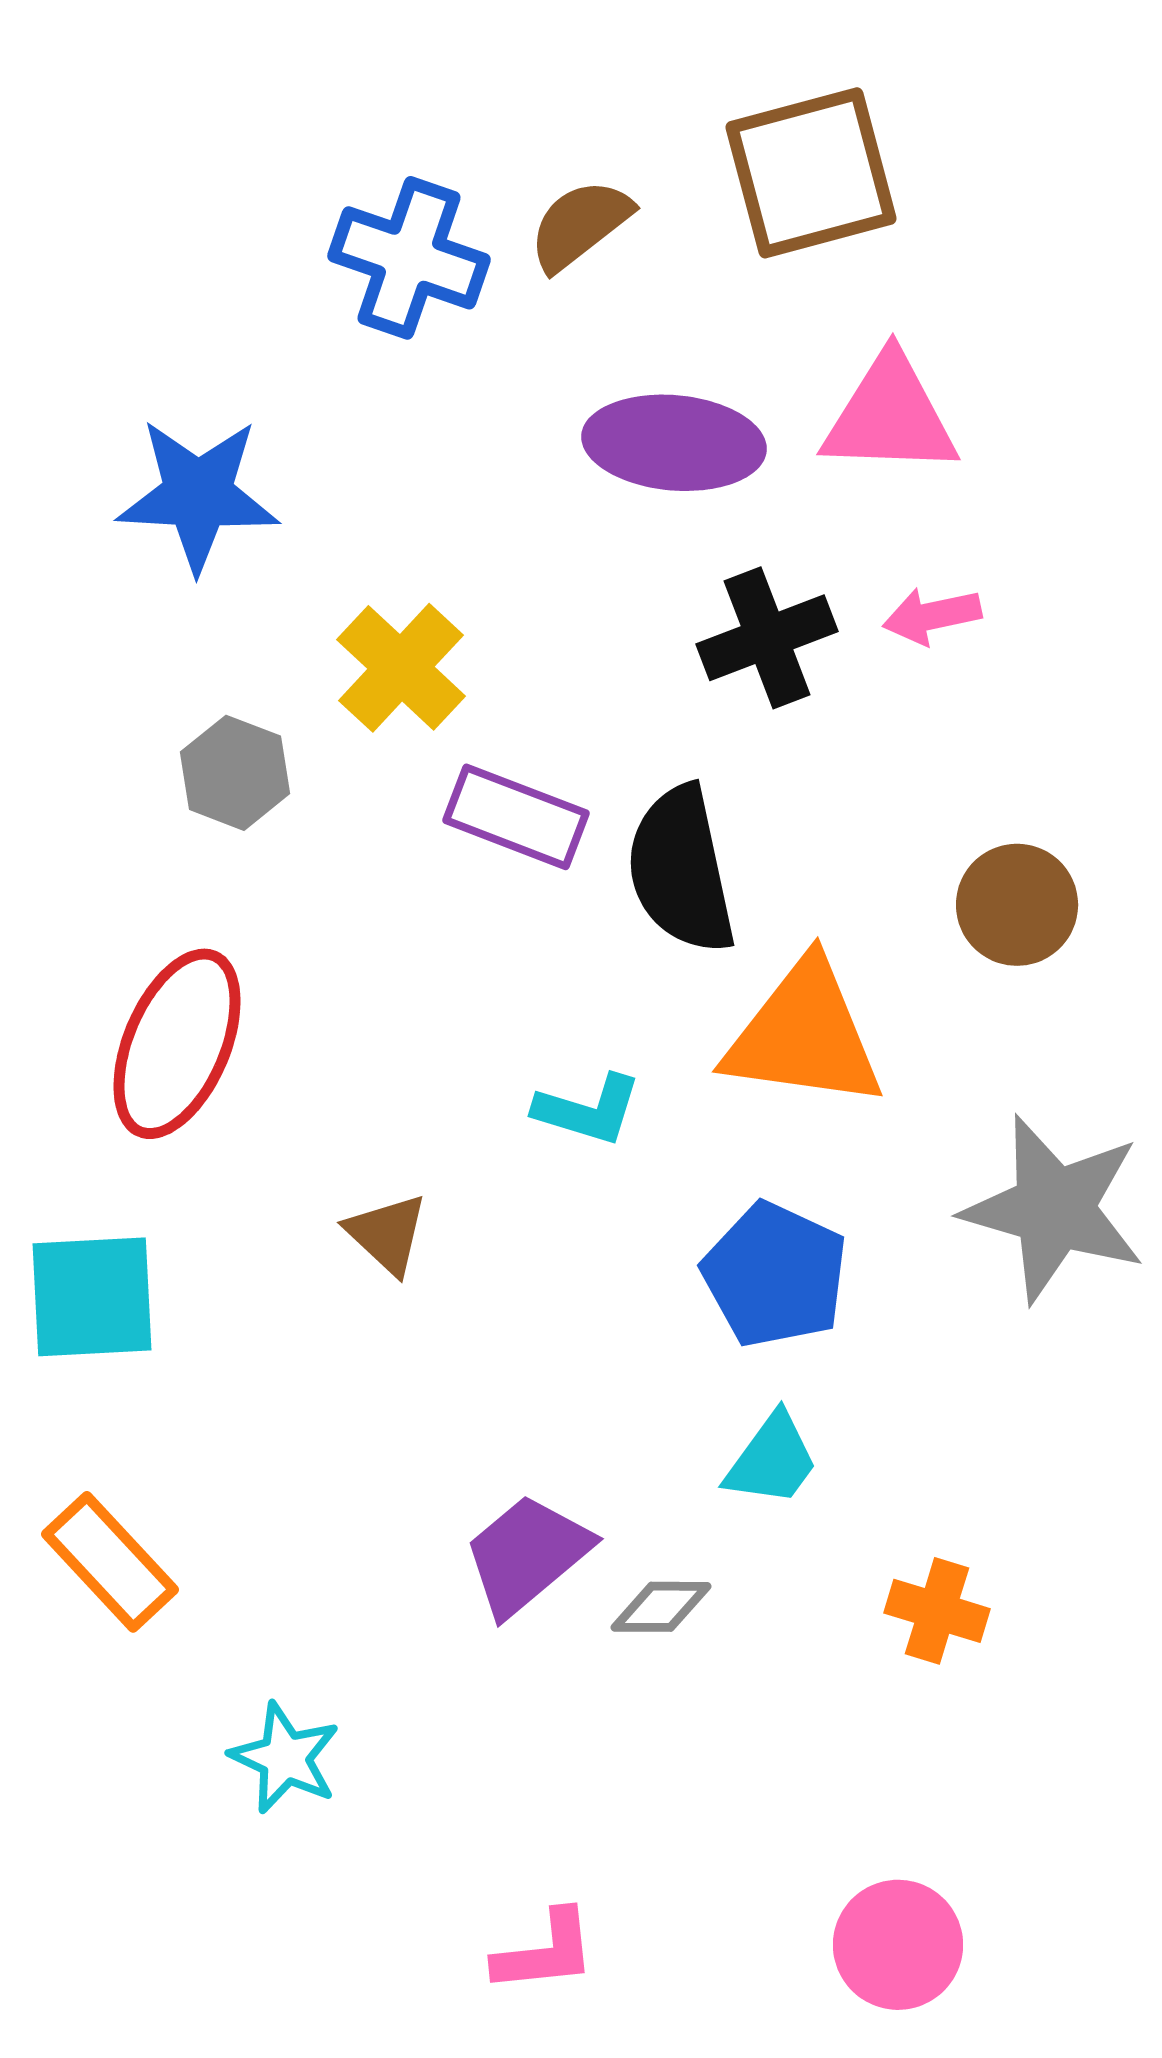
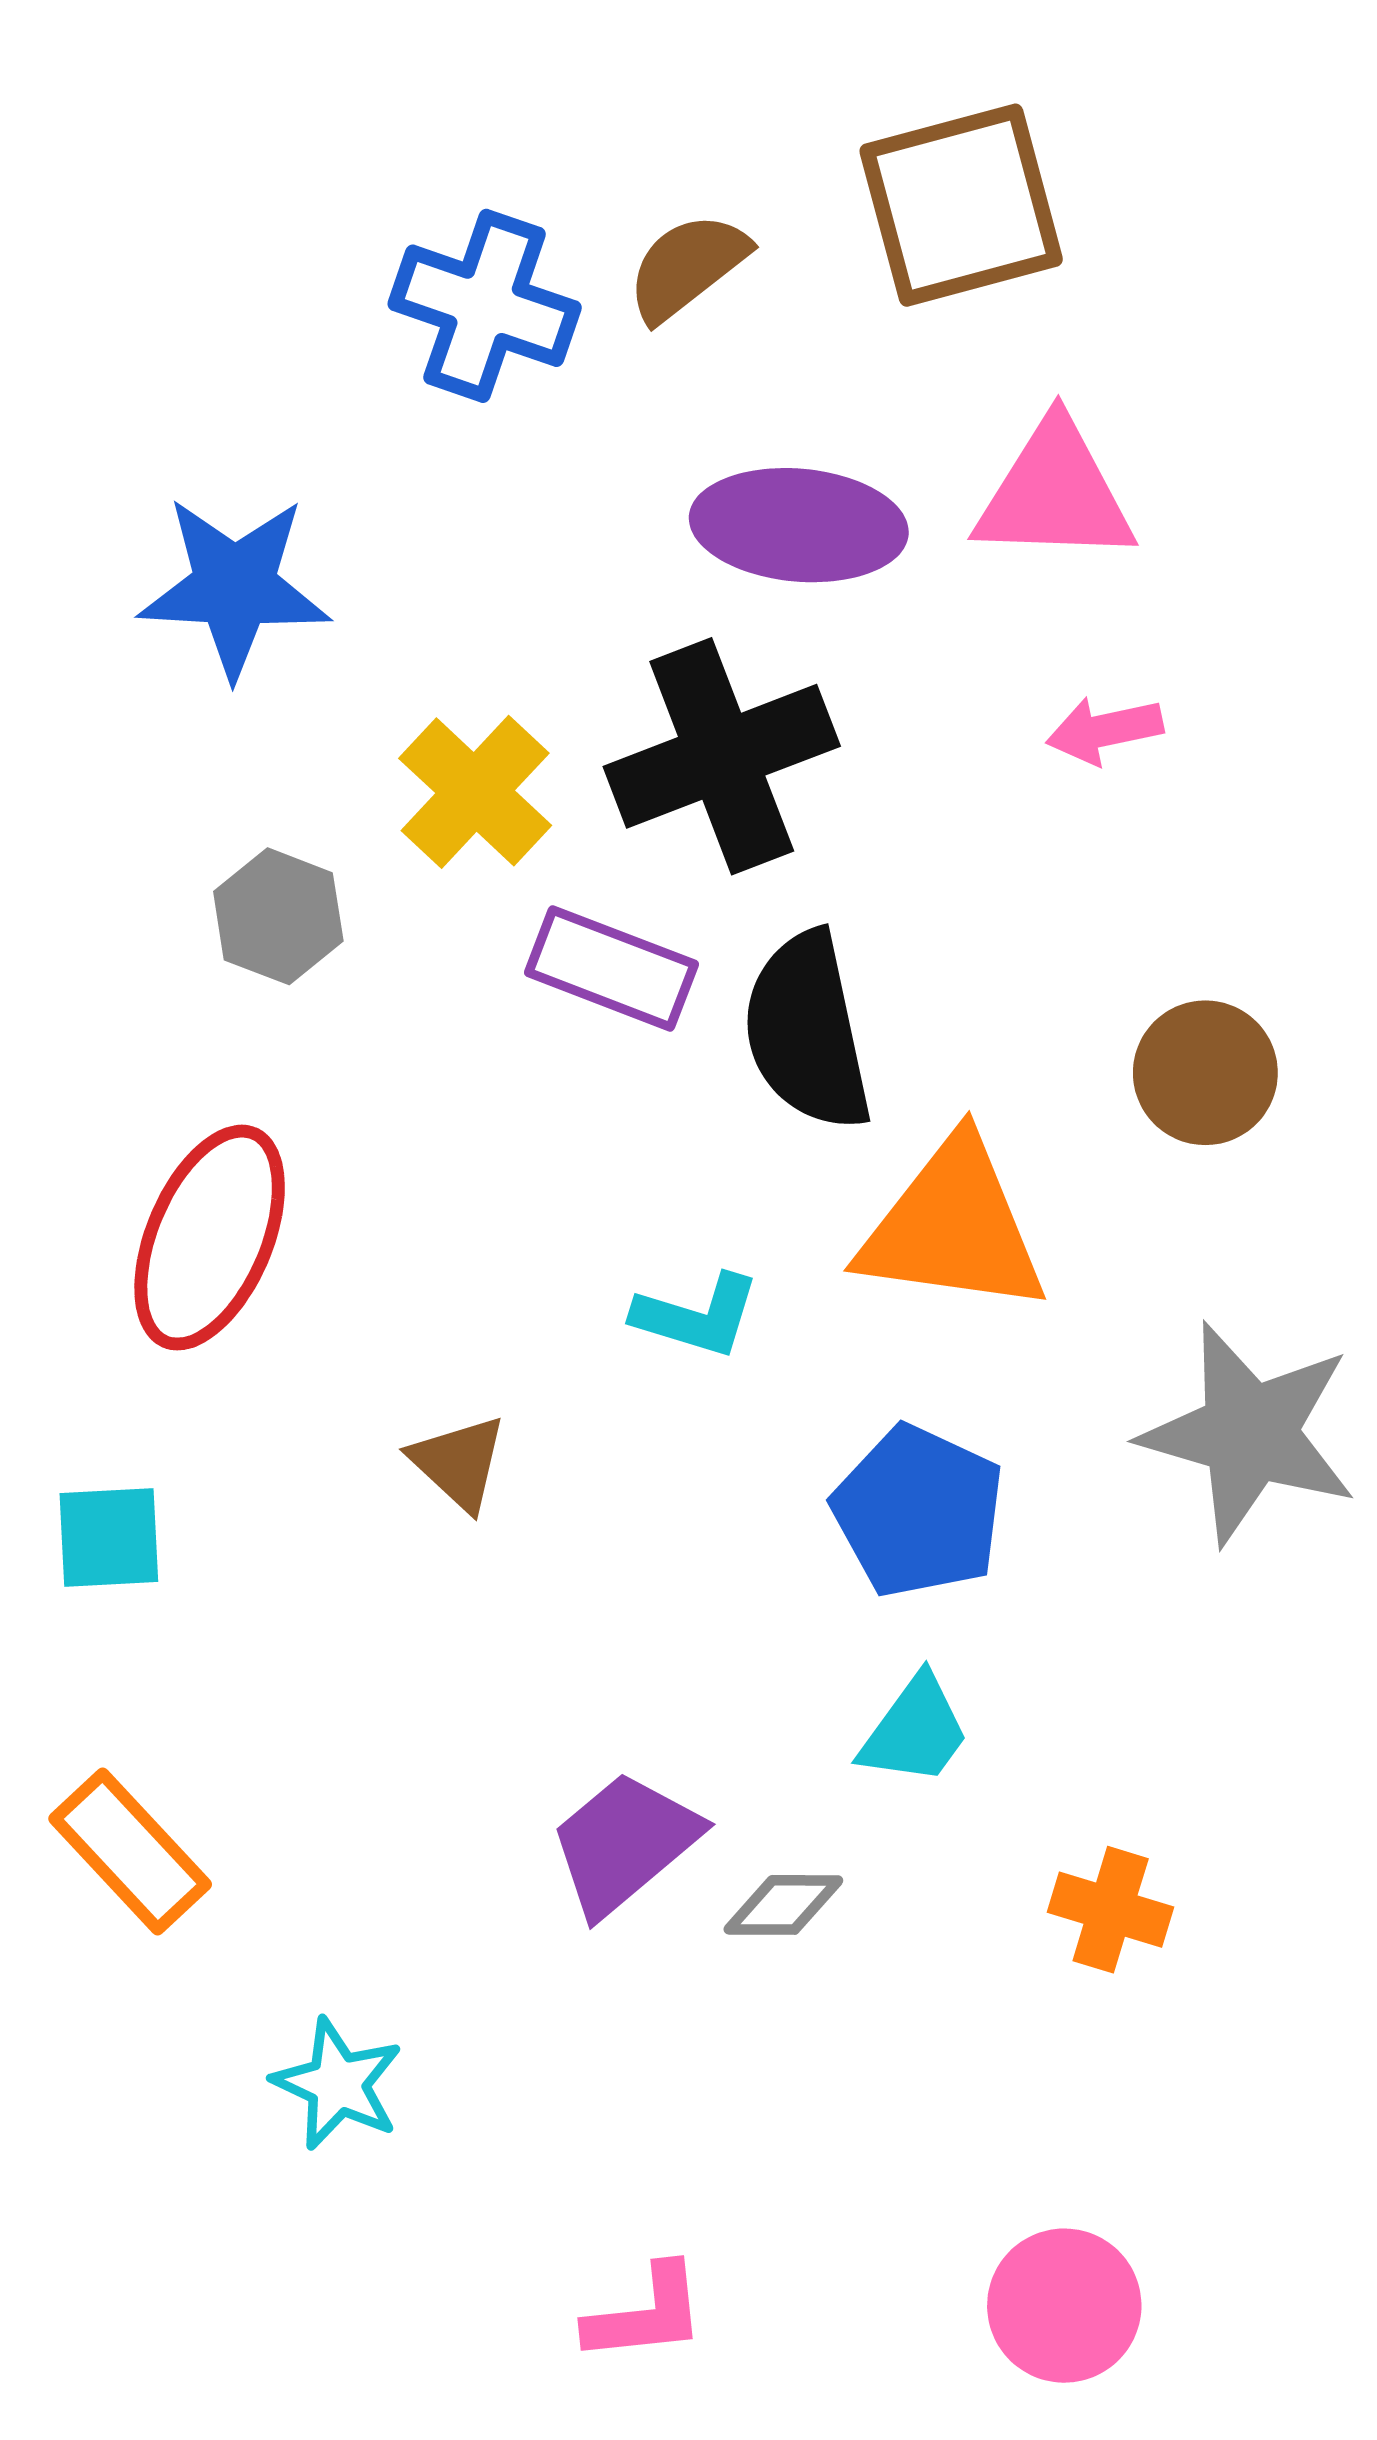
black cross: (767, 638) -> (722, 756), moved, size x1.4
cyan square: (92, 1297) -> (109, 1537), size x0.7

